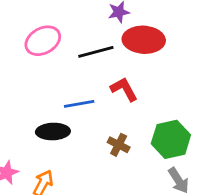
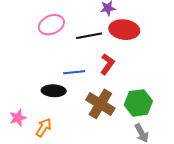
red L-shape: (124, 89) -> (107, 64), turned 60
brown cross: (119, 145) -> (100, 104), size x1.8

